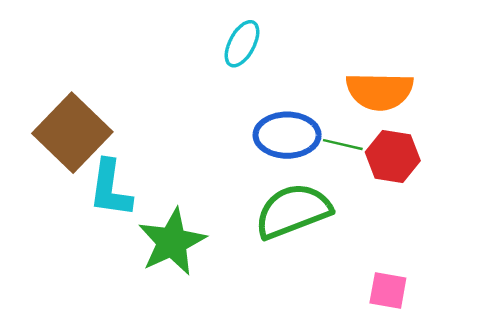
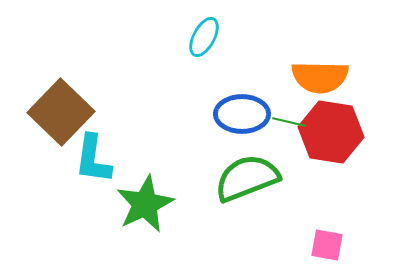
red hexagon: (393, 156) -> (331, 132), size x1.4

